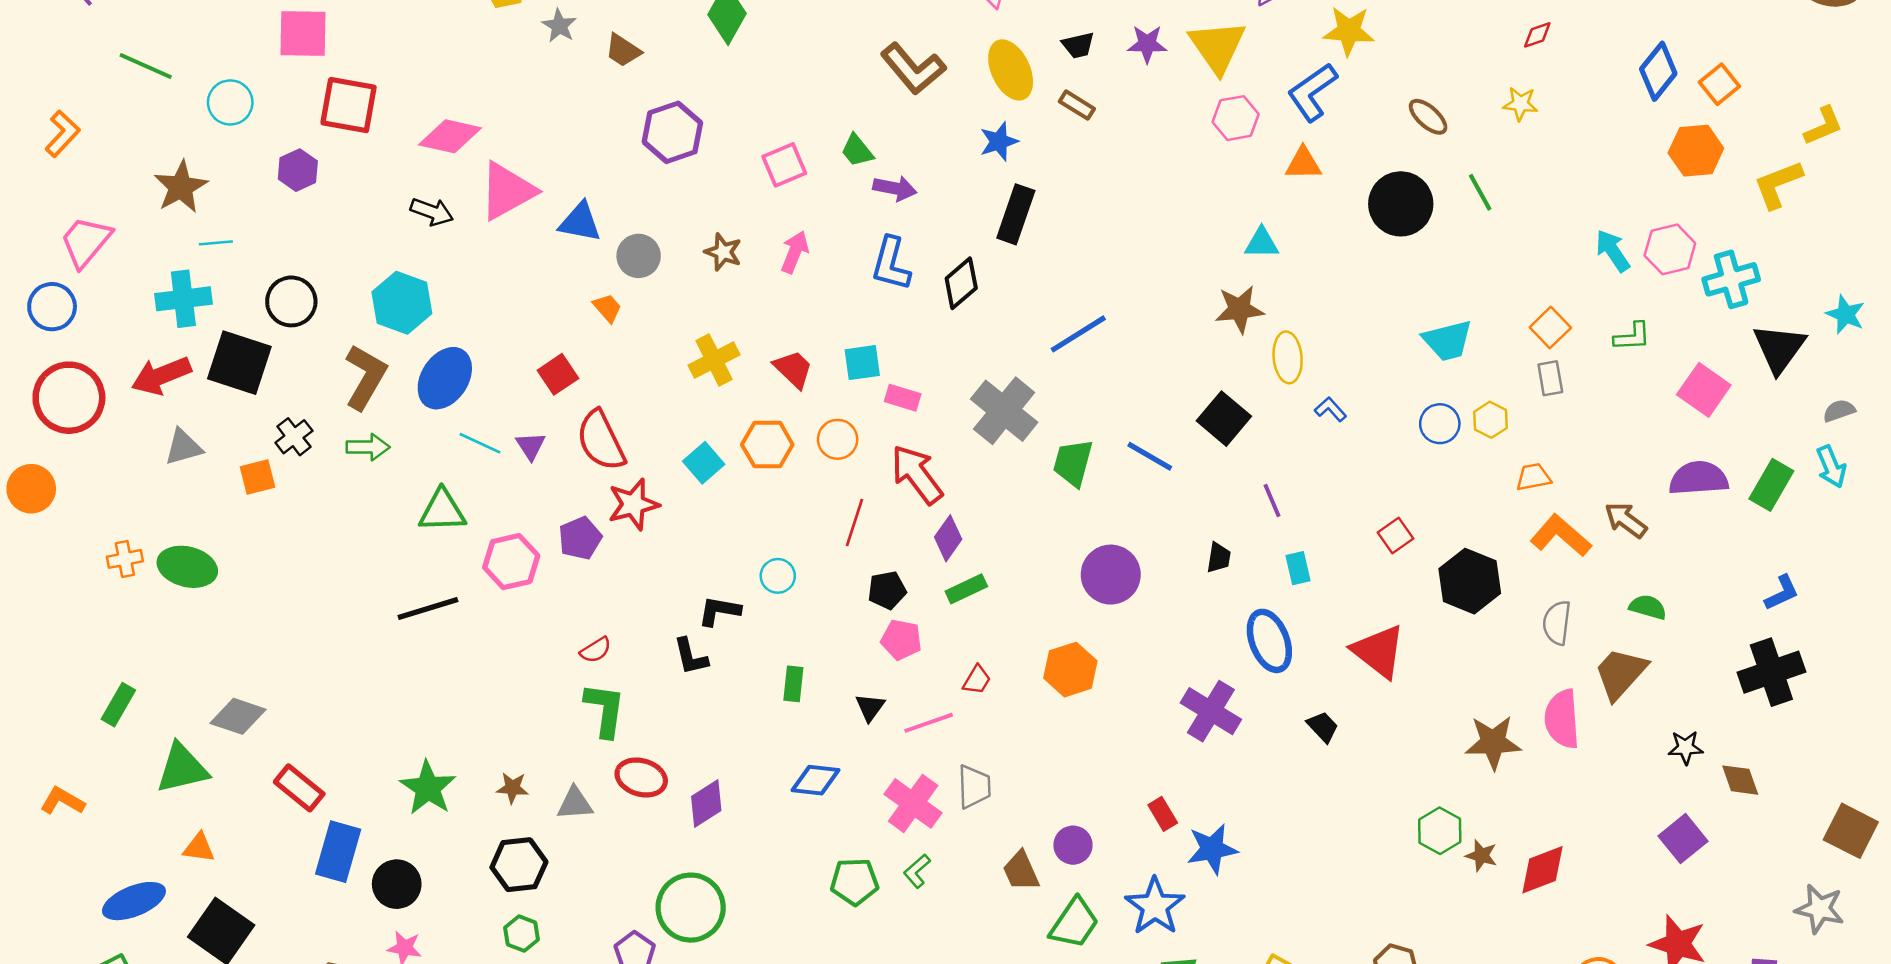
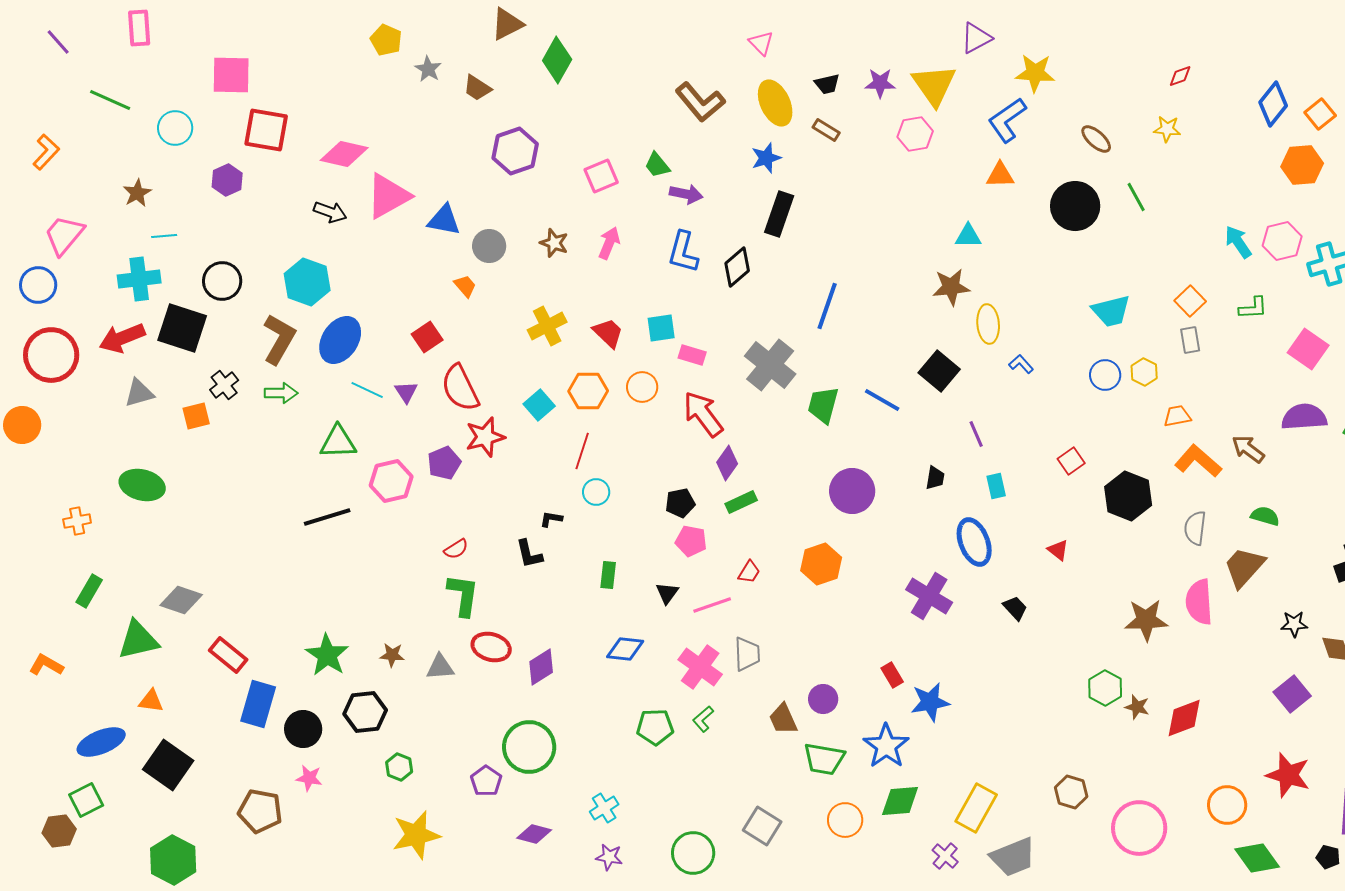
pink hexagon: (1236, 118) -> (915, 134), moved
brown star: (181, 187) -> (137, 193), size x0.7
blue line: (1078, 334) -> (827, 306), turned -39
red line: (854, 523) -> (582, 451), moved
orange cross: (125, 559) -> (77, 521), moved
black L-shape: (719, 611) -> (551, 519), size x0.7
red triangle: (1379, 651) -> (1058, 550), size x0.5
black hexagon: (519, 865) -> (365, 712), moved
green trapezoid: (1074, 923) -> (824, 759), turned 66

